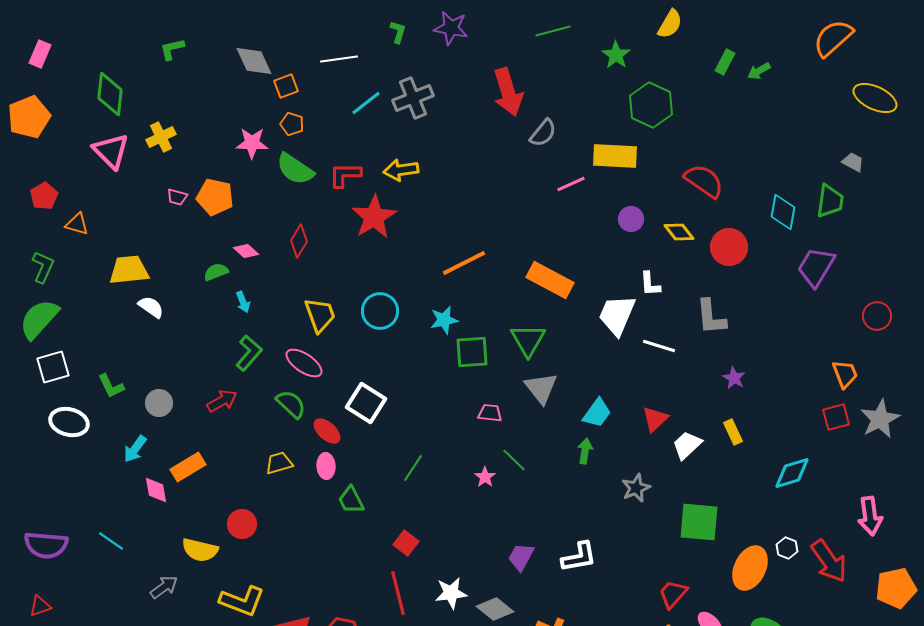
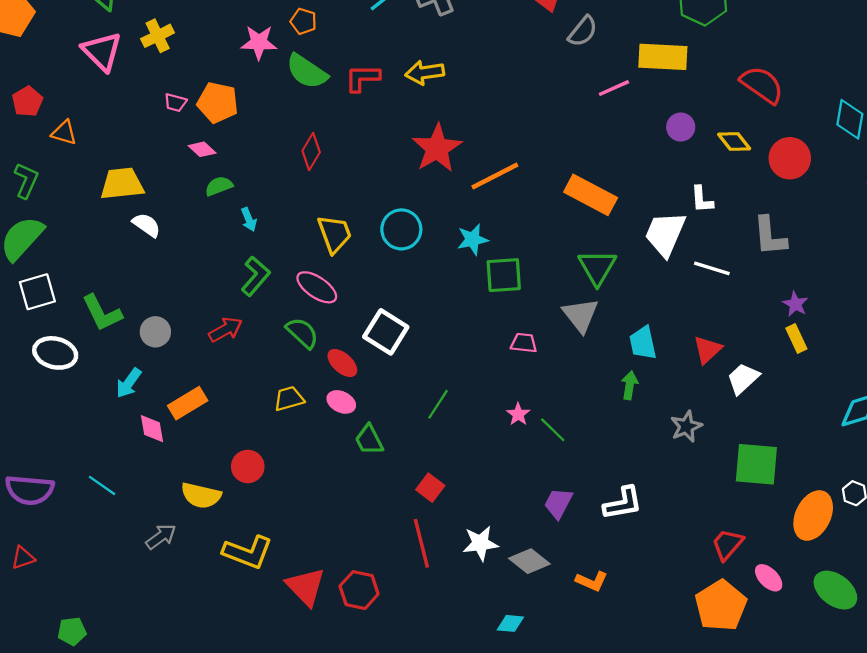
red star: (374, 217) -> (437, 148), moved
pink diamond: (246, 251) -> (202, 149), moved
green triangle: (528, 340) -> (597, 267), moved
green L-shape: (111, 386) -> (102, 313), size x1.4
cyan trapezoid: (597, 413) -> (643, 343), turned 132
yellow rectangle: (733, 432) -> (796, 338), moved
green line: (514, 460) -> (553, 430), moved
pink ellipse: (326, 466) -> (341, 402), turned -60

